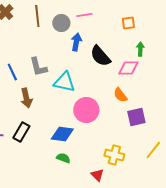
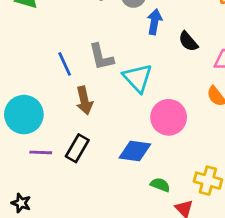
black semicircle: (100, 56) -> (188, 41), size x0.7
cyan triangle: (64, 82) -> (138, 78), turned 35
green semicircle: (63, 158) -> (160, 185), moved

